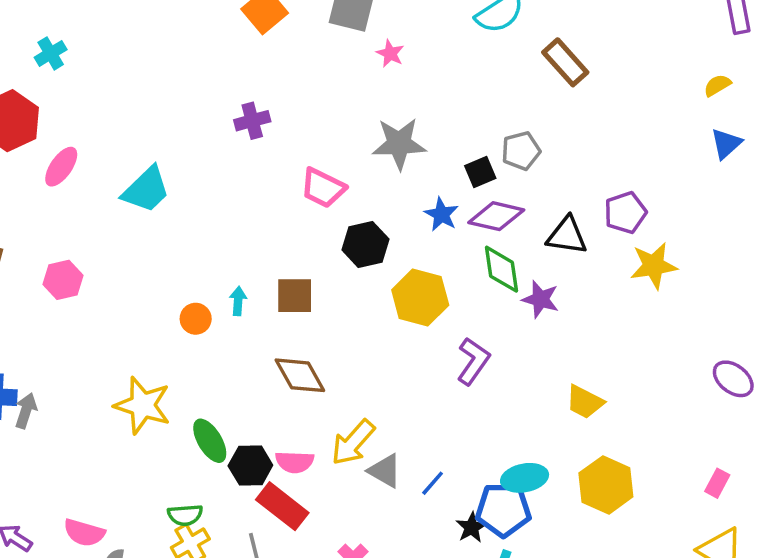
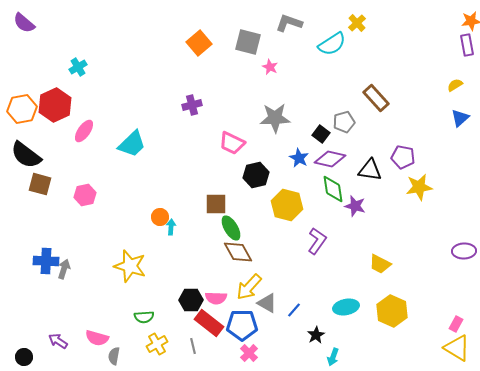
brown rectangle: (565, 62) -> (376, 98), moved
black square: (480, 172) -> (321, 134), turned -30
purple pentagon: (625, 213) -> (403, 157), turned 30
cyan arrow: (238, 301) -> (171, 227), moved
brown diamond: (300, 375) -> (238, 252), moved
purple ellipse: (733, 379) -> (464, 251), turned -40
green ellipse: (210, 441) -> (231, 228), moved
pink rectangle: (717, 483) -> (456, 324), moved
blue pentagon: (503, 510) -> (242, 325), moved
green semicircle: (185, 515) -> (144, 317), moved

